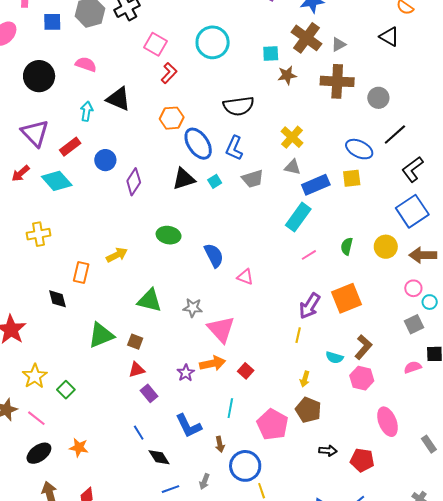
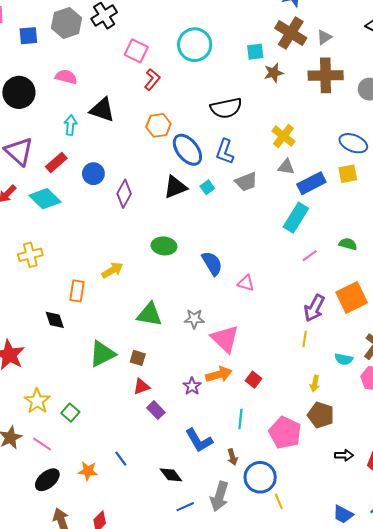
green semicircle: (347, 246) -> (348, 244), turned 96
blue line: (139, 433) -> (121, 459), moved
gray arrow: (204, 482) -> (219, 496), size x1.8

